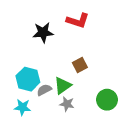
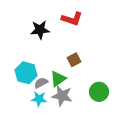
gray star: (67, 104) -> (62, 96), size x1.5
cyan star: (23, 107) -> (39, 99), moved

